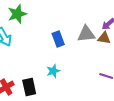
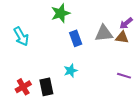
green star: (17, 14) -> (61, 13), moved

